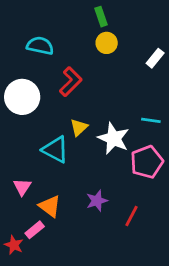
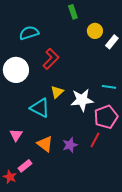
yellow circle: (107, 43) -> (95, 31), moved
cyan semicircle: (40, 46) -> (29, 33), turned -30
white star: (114, 138) -> (82, 100), turned -30
orange triangle: (50, 206) -> (45, 144), moved
red line: (132, 216) -> (95, 140), moved

